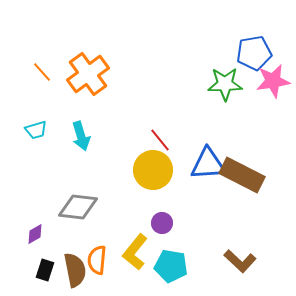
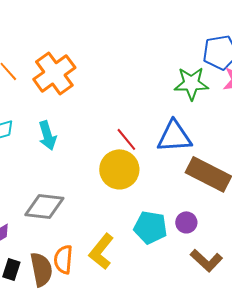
blue triangle: (208, 164) -> (174, 136), moved
purple circle: (162, 223) -> (186, 222), moved
cyan pentagon: (171, 266) -> (150, 227), moved

